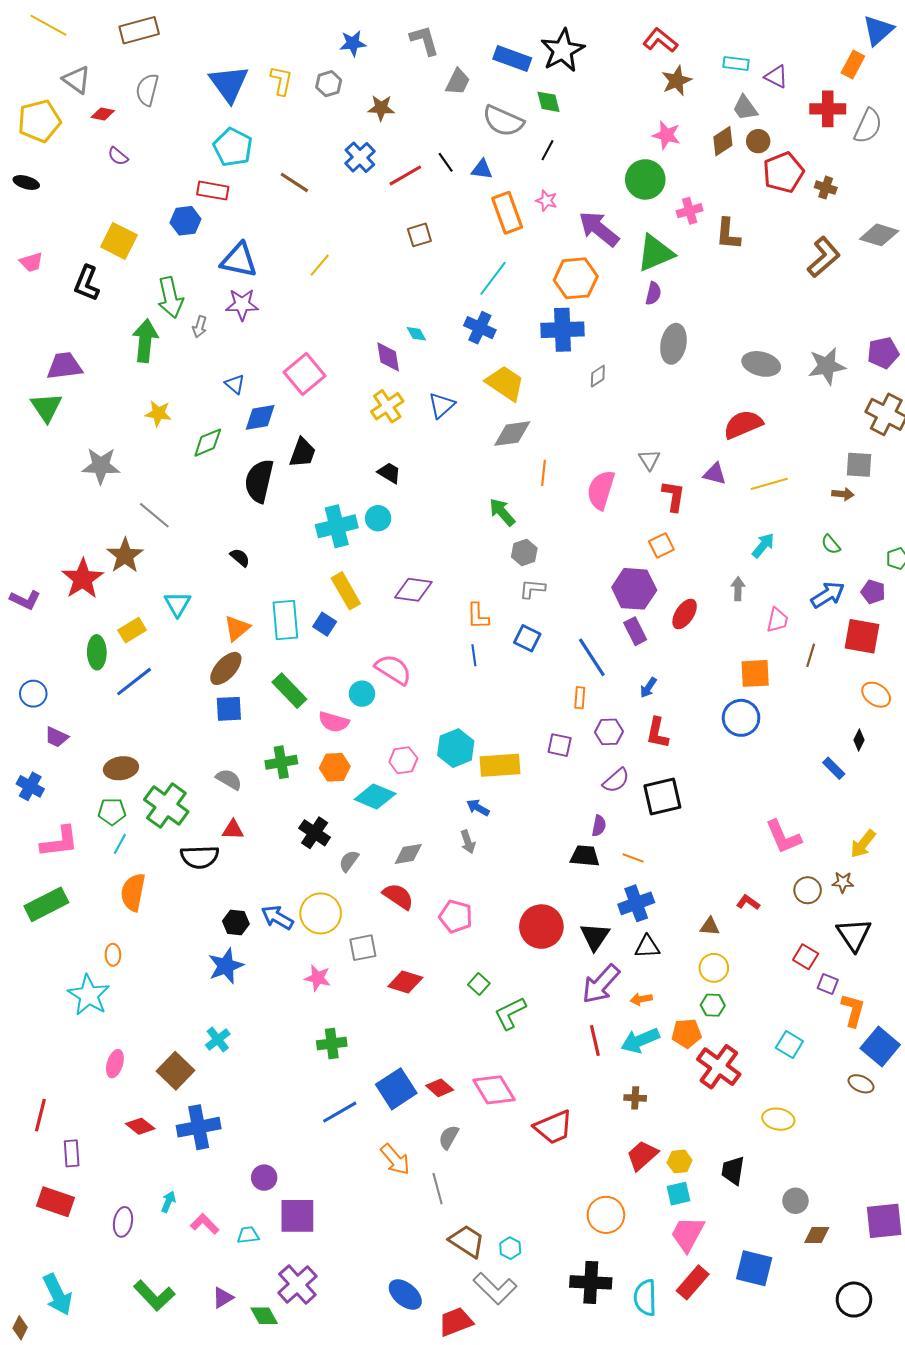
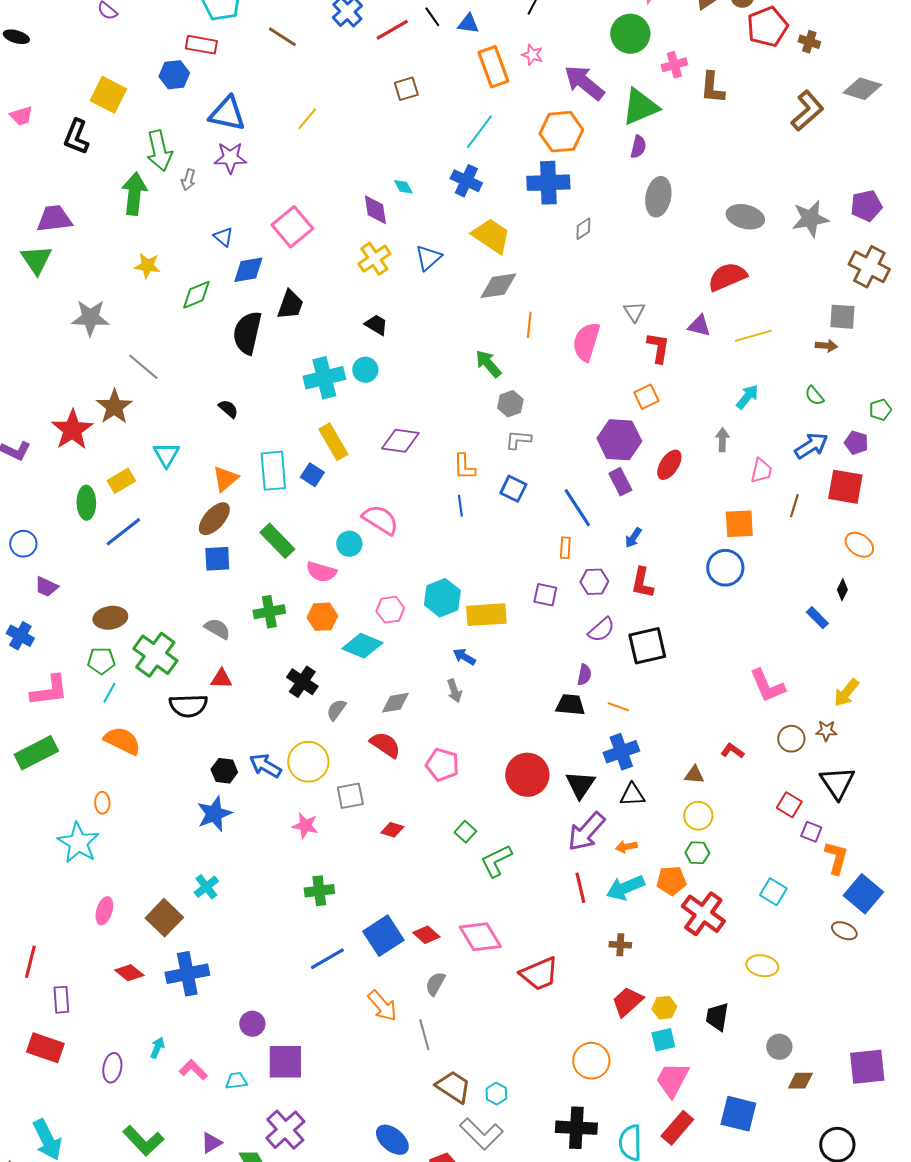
orange semicircle: (133, 892) -> (122, 741), turned 105
red diamond: (405, 982) -> (392, 830), size x0.7

